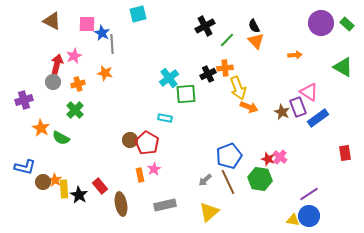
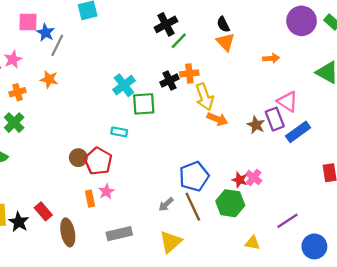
green line: (227, 40) -> (179, 41), moved
gray line: (112, 44) -> (57, 45), turned 30
blue circle: (309, 216) -> (314, 246), moved
yellow triangle: (293, 220) -> (252, 243), moved

